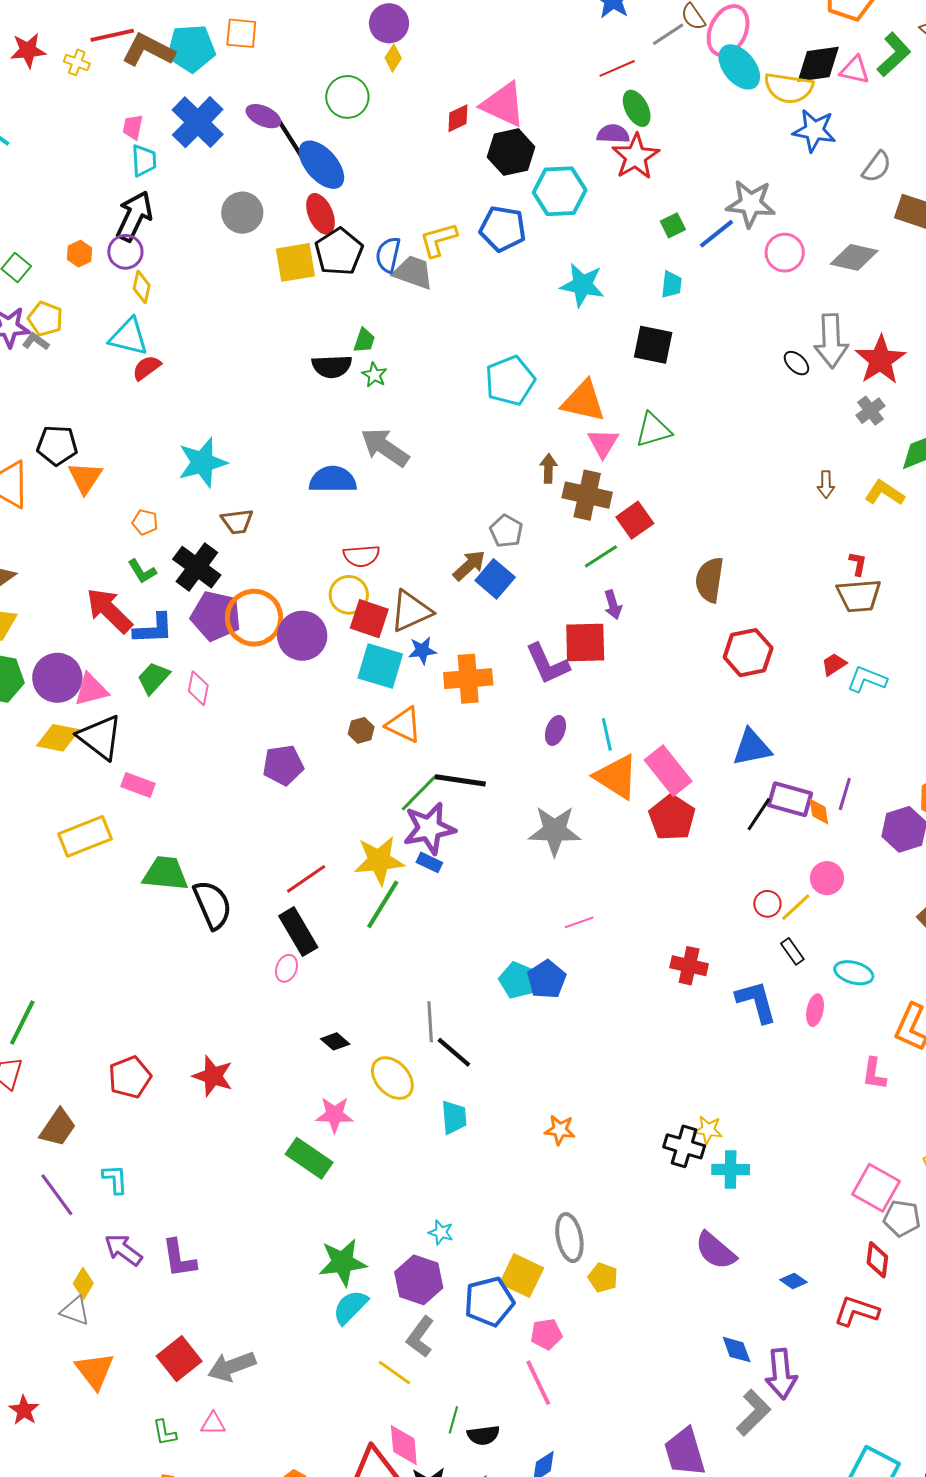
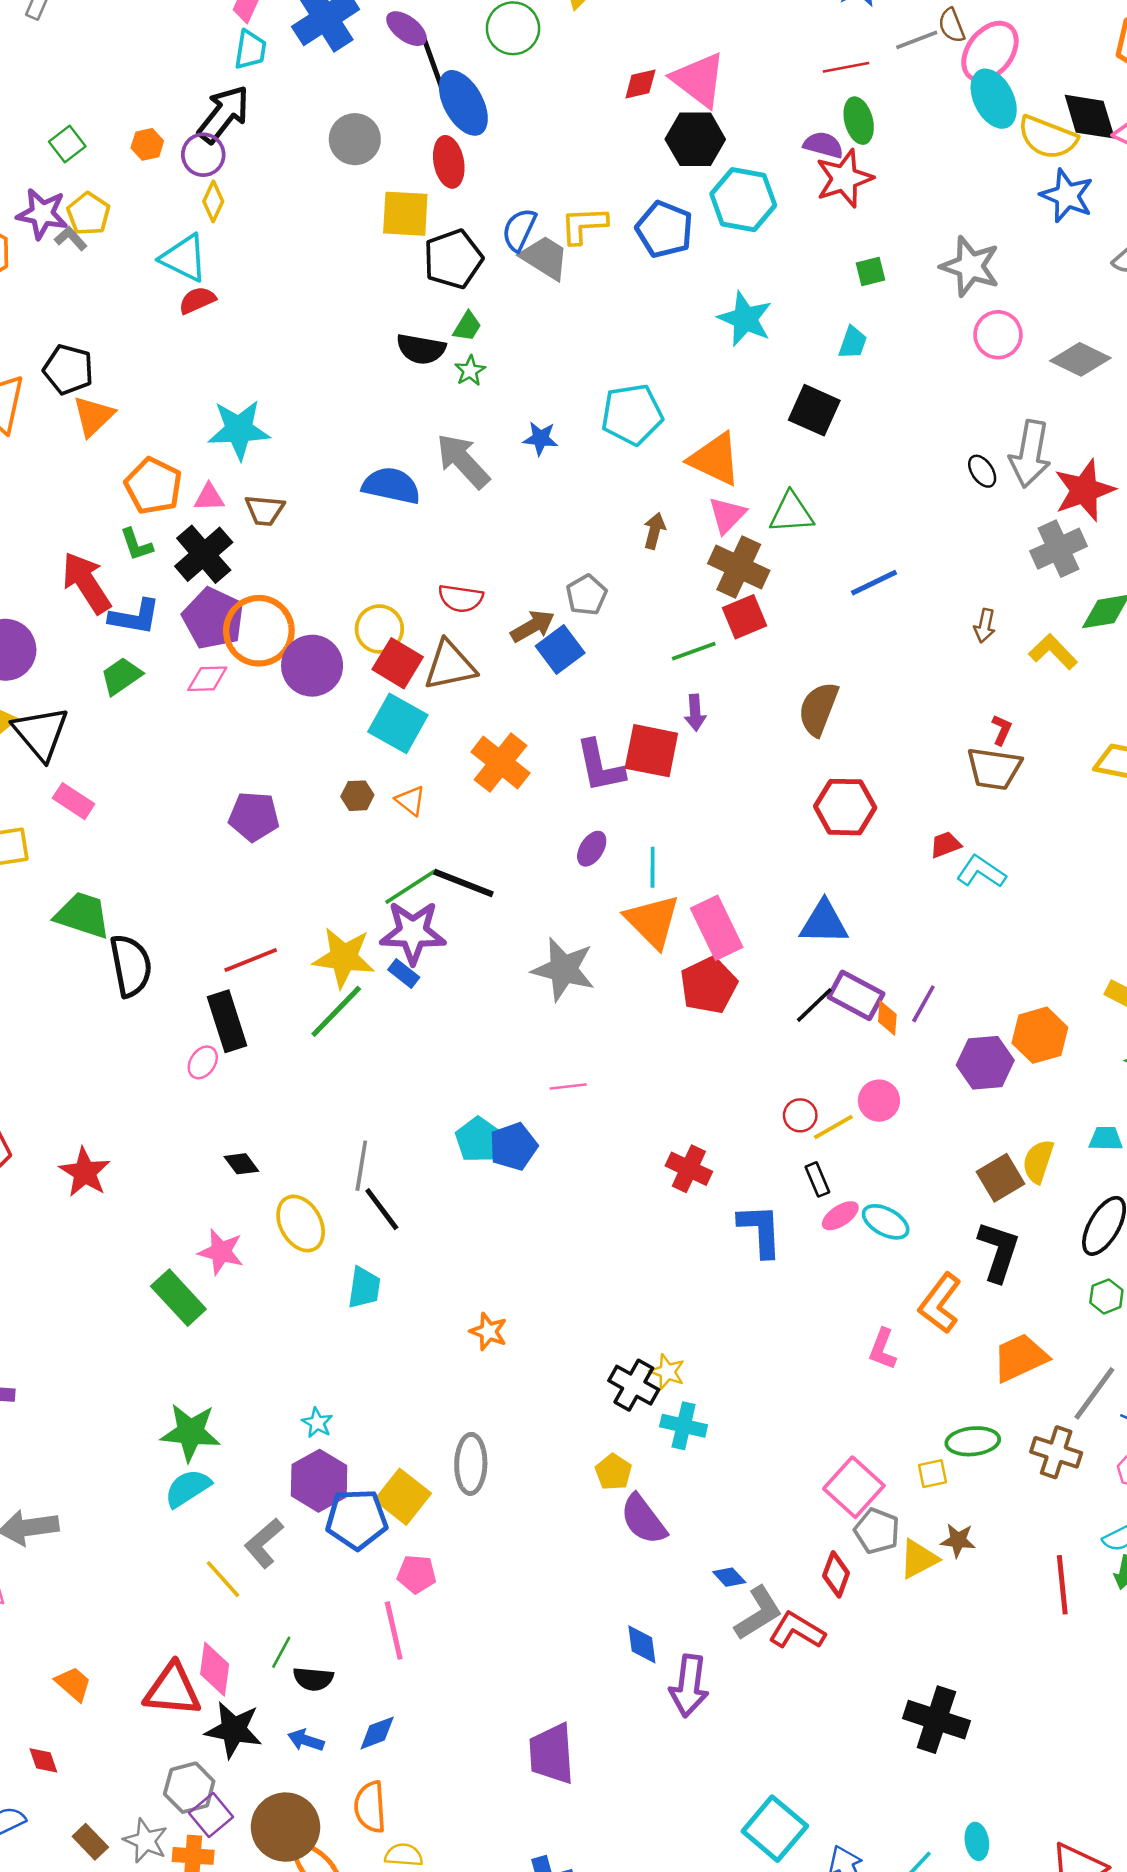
black diamond: (818, 64) -> (1090, 117), turned 69
blue line: (716, 234) -> (874, 583), moved
black pentagon: (339, 252) -> (453, 259), moved
gray cross: (871, 411) -> (1059, 549), size x1.5
brown cross: (587, 495) -> (739, 567), moved
orange pentagon: (145, 522) -> (153, 486), size x1.8
red semicircle: (361, 556) -> (461, 598), moved
blue star: (422, 650) -> (540, 438), moved
orange cross: (468, 679) -> (500, 763), turned 30
pink diamond: (198, 688) -> (207, 679), moved, turned 64
pink triangle: (91, 690) -> (209, 497), moved, size x0.7
orange triangle: (404, 725) -> (410, 801), size x0.7
pink ellipse: (815, 1010) -> (840, 1216), moved, turned 32
yellow pentagon: (603, 1278) -> (613, 1472), moved
purple hexagon: (419, 1280) -> (319, 1481), moved
gray L-shape: (753, 1413) -> (758, 1613), moved

